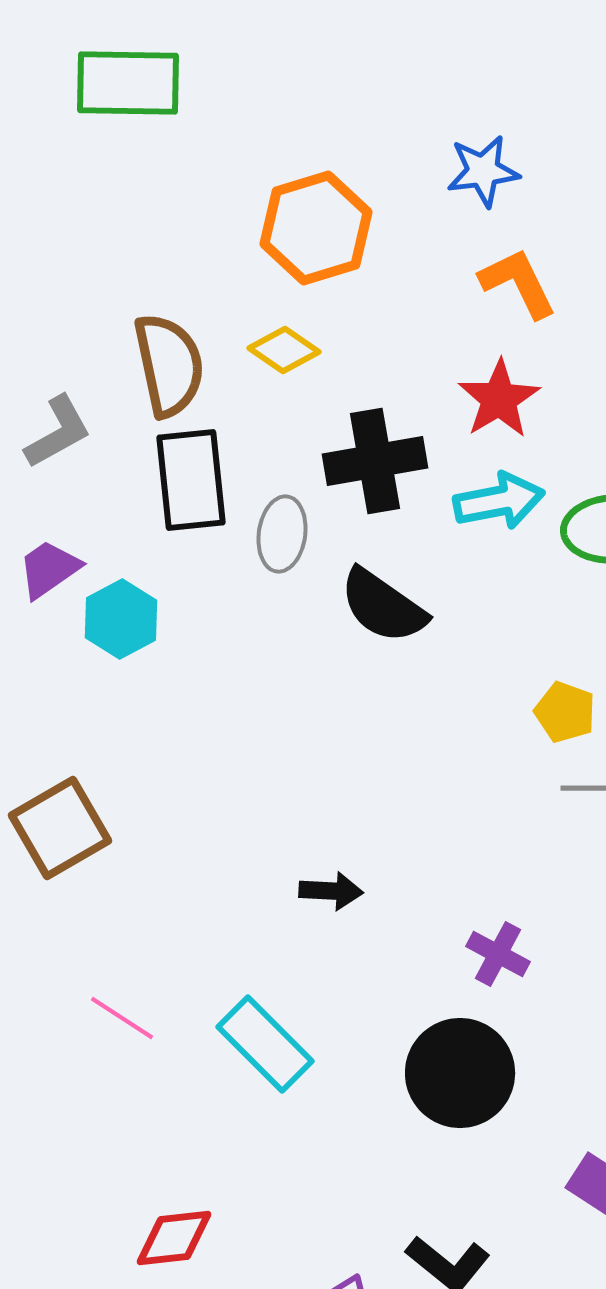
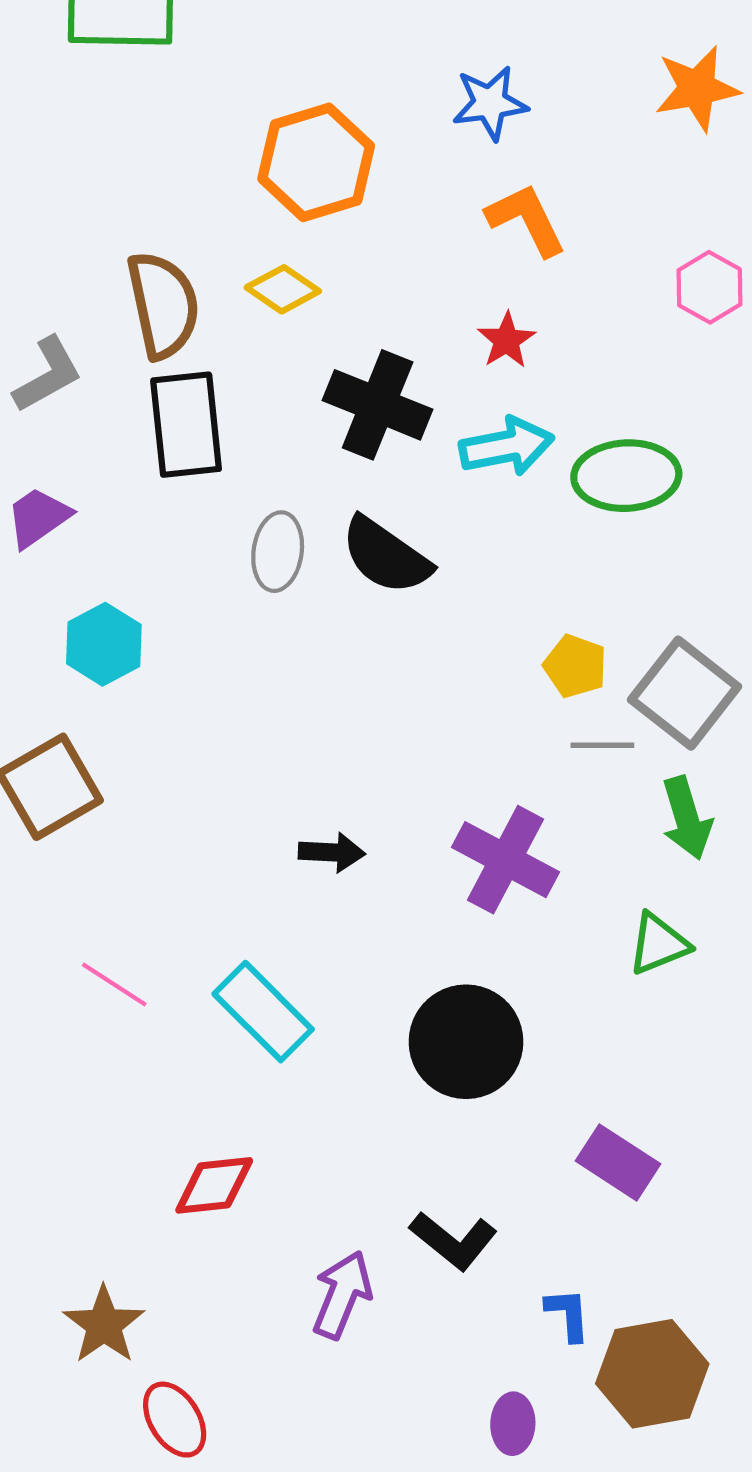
red star: (499, 399) -> (507, 340), size x0.7
black cross: (375, 461) -> (378, 405), turned 32
gray ellipse: (282, 534) -> (278, 552), moved
cyan hexagon: (121, 619) -> (104, 644), moved
purple cross: (498, 954) -> (506, 860), moved, size x1.6
red diamond: (174, 1238) -> (214, 1185), moved

